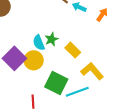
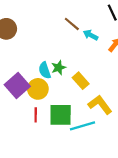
green square: (56, 83) -> (61, 115), turned -30
red line: (33, 102) -> (36, 115), moved

